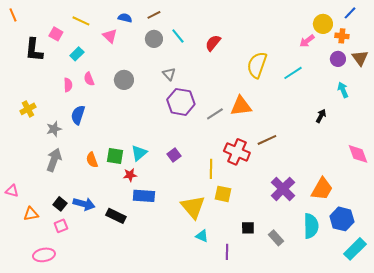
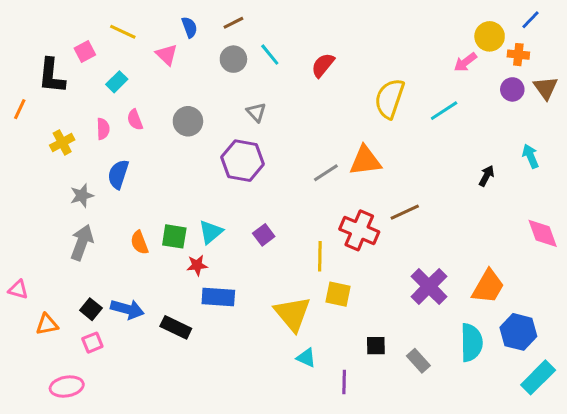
orange line: (13, 15) -> (20, 109), moved, turned 48
blue semicircle: (125, 18) -> (189, 27), turned 56
pink square: (56, 34) -> (85, 52), turned 32
cyan arrow: (343, 90) -> (530, 156), moved
purple hexagon: (181, 102) -> (243, 161), moved
yellow cross: (28, 109) -> (62, 142), moved

